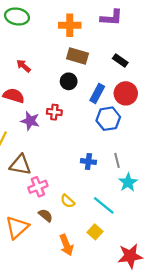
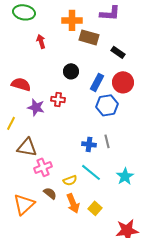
brown rectangle: (77, 56) -> (89, 37), moved
red arrow: (24, 66) -> (41, 41), moved, turned 32
gray line: (117, 160) -> (107, 141), moved
cyan star: (128, 182) -> (125, 176), moved
yellow semicircle: (68, 201) -> (70, 180), turned -64
cyan line: (104, 205) -> (91, 172), moved
orange arrow: (66, 245) -> (73, 203), moved

